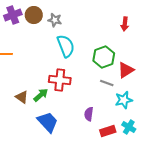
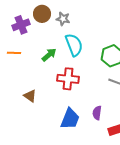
purple cross: (13, 15) -> (21, 25), moved
green arrow: (41, 95) -> (49, 55), moved
blue trapezoid: (48, 122) -> (70, 119), moved, turned 65

